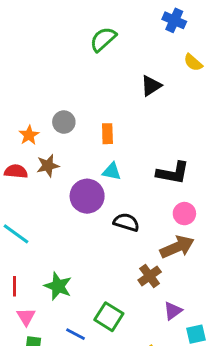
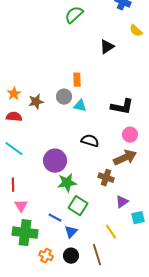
gray circle: (64, 122) -> (64, 97), moved
orange star: (29, 135) -> (14, 94), moved
red semicircle: (16, 171) -> (14, 117), moved
purple circle: (87, 196) -> (55, 161), moved
brown cross: (150, 276) -> (106, 178), turned -35
green star: (58, 286) -> (67, 183), moved, turned -30

